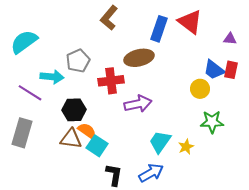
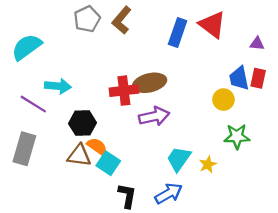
brown ellipse: (139, 58) -> (150, 83), moved
gray pentagon: (78, 61) -> (87, 19), moved
blue trapezoid: (214, 70) -> (239, 78), turned 40

